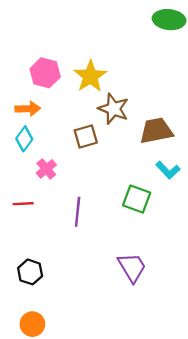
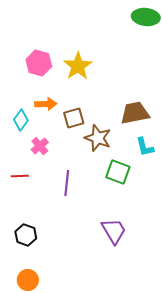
orange arrow: (28, 109) -> (46, 104), moved
brown star: (113, 109) -> (98, 138), moved
cyan L-shape: (168, 170) -> (145, 147), turned 30

